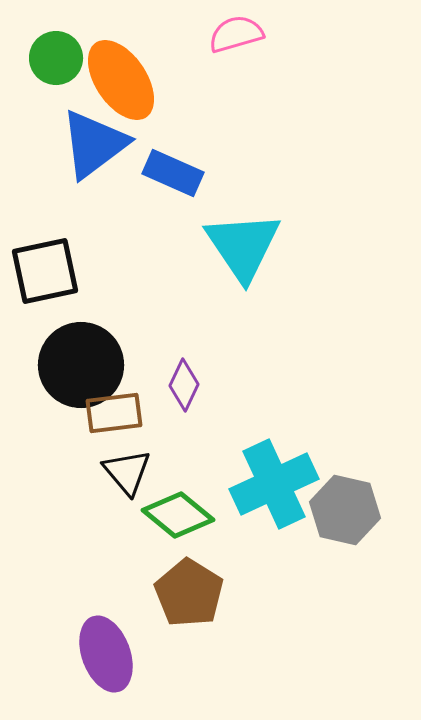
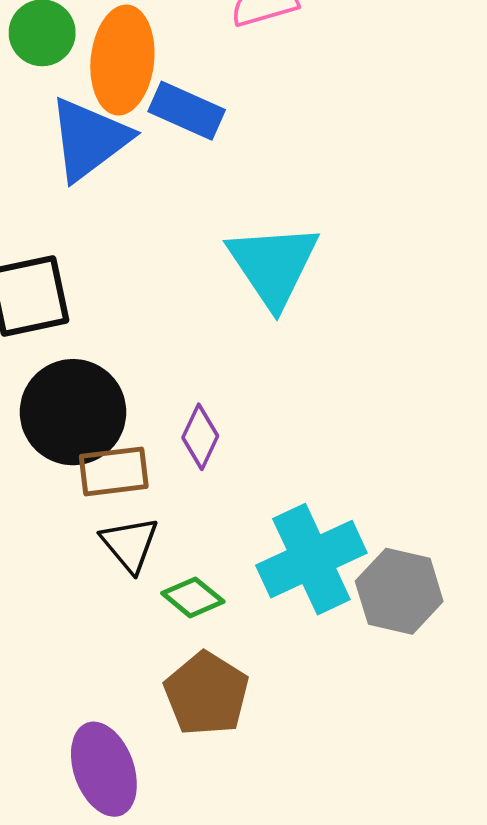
orange ellipse: (121, 80) -> (122, 60), turned 40
blue rectangle: (173, 173) -> (187, 111), moved
green diamond: (178, 515) -> (193, 597), size x0.7

